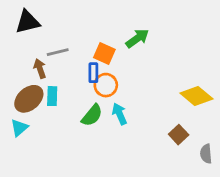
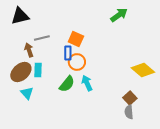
green arrow: (137, 38) -> (119, 15), moved
cyan triangle: (19, 128) -> (27, 93), moved, turned -32
gray semicircle: (206, 154) -> (129, 112), moved

